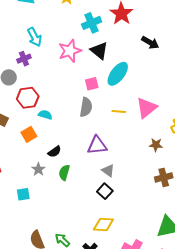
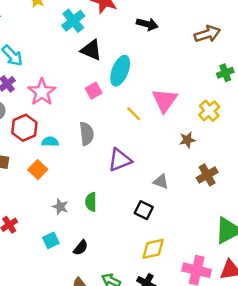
pink star: (70, 51) -> (42, 92), moved
gray semicircle: (86, 107) -> (87, 134), moved
yellow line: (119, 111) -> (134, 114), turned 56
black semicircle: (54, 152) -> (81, 248), moved
gray triangle: (108, 171) -> (161, 182), moved

